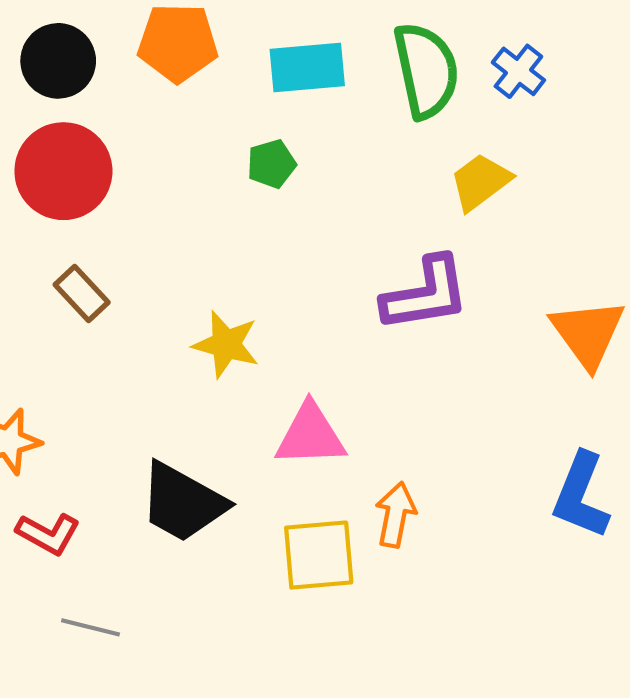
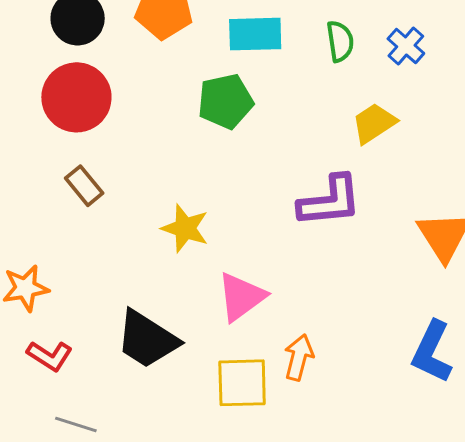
green semicircle: (426, 70) -> (340, 41), size x0.6
green pentagon: (271, 164) -> (225, 101), size x1.6
pink triangle: (310, 435) -> (241, 297), turned -38

